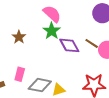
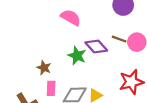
green star: (52, 31) -> (77, 56), moved
brown star: (19, 37) -> (44, 68), moved

